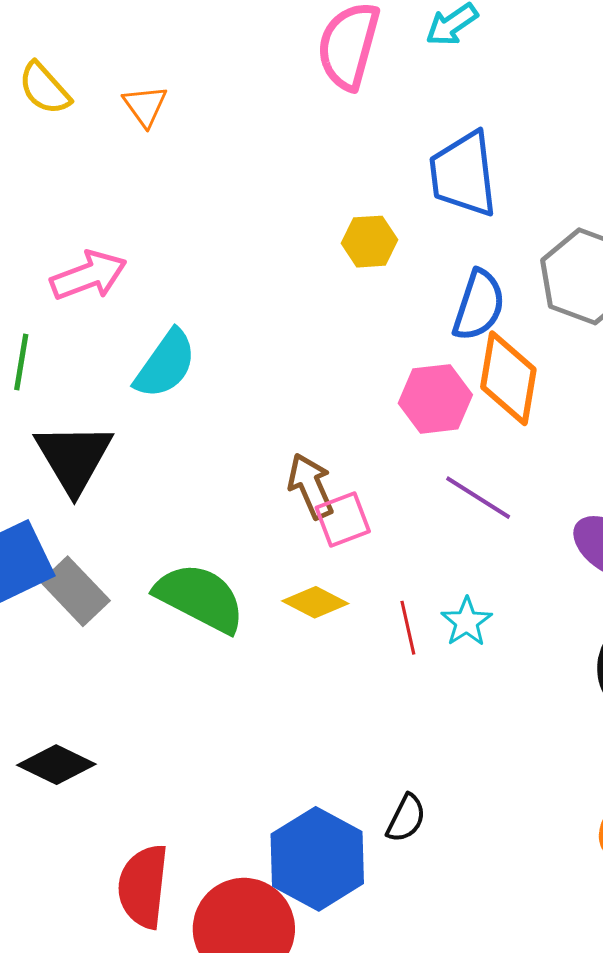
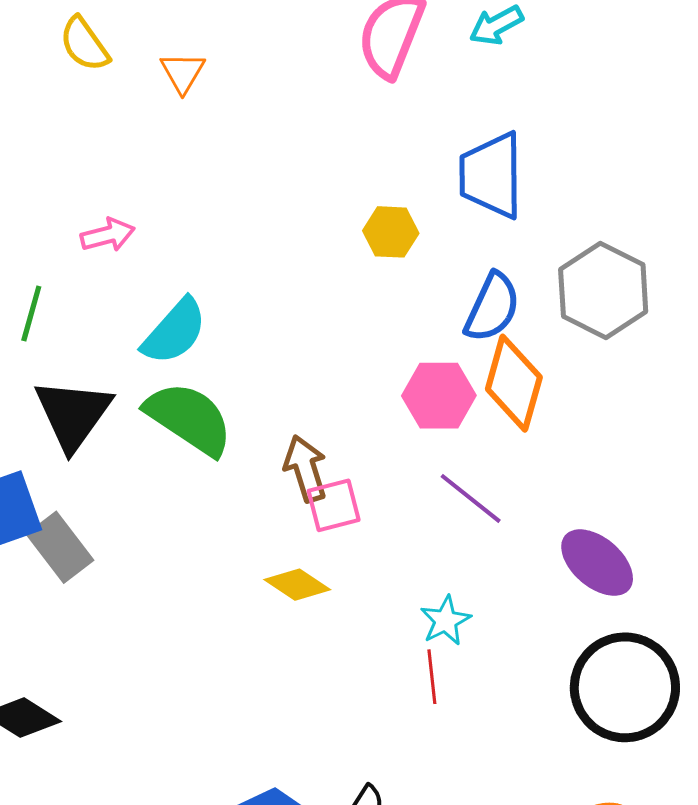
pink arrow: (89, 276) -> (108, 235), size x0.7
green semicircle: (200, 598) -> (189, 418), moved
red line: (408, 628) -> (432, 677), moved

